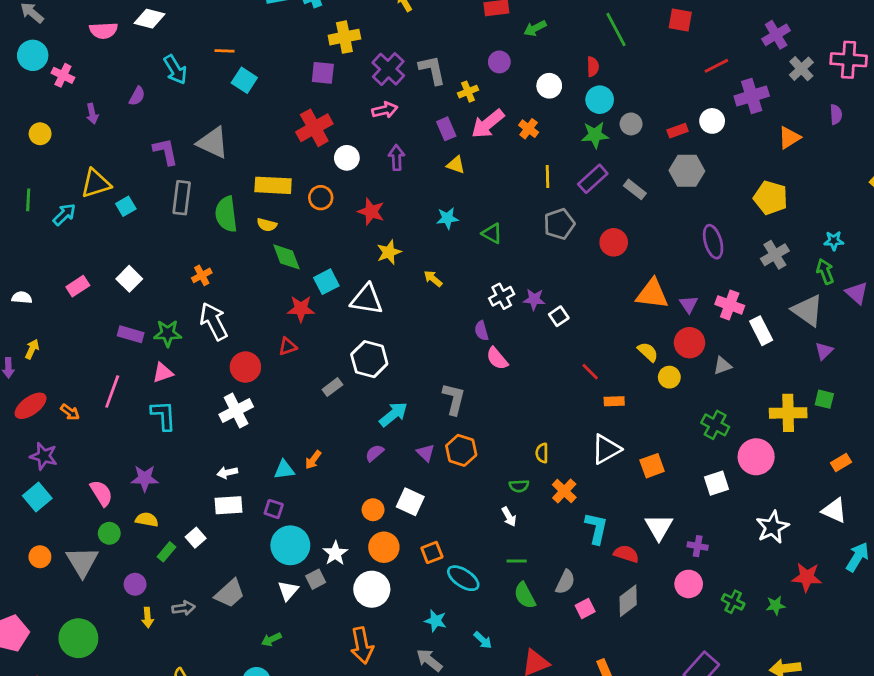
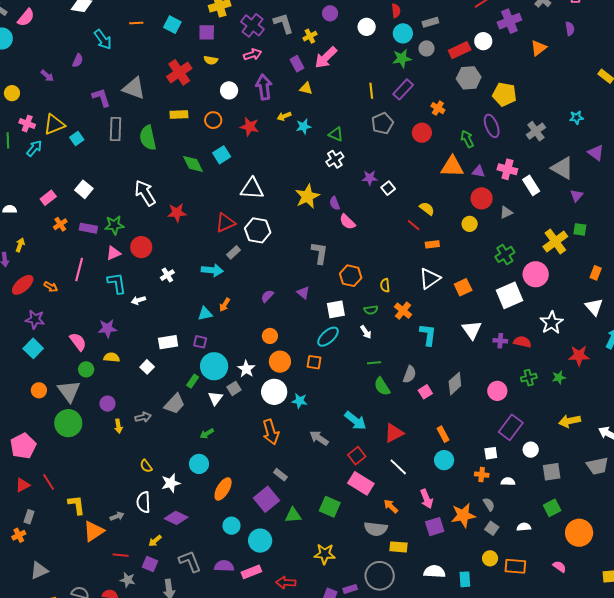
pink semicircle: (103, 31) -> (26, 18), moved, turned -42
pink cross: (63, 75) -> (27, 124), moved
cyan square: (244, 80) -> (172, 25), moved
purple arrow: (92, 114) -> (47, 76), turned -32
red cross: (314, 128) -> (179, 72), moved
orange cross: (529, 129) -> (438, 108), moved
red rectangle: (678, 131) -> (460, 50), size x1.5
purple arrow: (397, 158) -> (264, 87), size x1.4
yellow rectangle: (273, 185) -> (179, 114), size x0.7
gray rectangle: (635, 189) -> (430, 22), moved, turned -49
yellow pentagon: (771, 198) -> (504, 94), moved
yellow semicircle: (267, 225) -> (211, 60), moved
yellow star: (389, 252) -> (307, 196), moved, size x1.4
green arrow: (825, 271) -> (467, 139), moved
orange cross: (202, 275) -> (60, 224), moved
yellow arrow: (433, 279) -> (284, 116), moved, turned -56
cyan square: (326, 282) -> (222, 155), moved
white cross: (502, 296) -> (335, 159), moved
purple triangle: (689, 304) -> (478, 171), turned -40
red star: (301, 309) -> (177, 213), moved
white arrow: (214, 321) -> (145, 193), moved
red triangle: (288, 346) -> (225, 223), moved, size x1.5
yellow semicircle: (648, 352) -> (427, 209), moved
red circle: (245, 367) -> (141, 247), moved
white cross: (236, 411) -> (167, 275), size x0.6
yellow cross: (788, 413) -> (555, 241), turned -30
cyan arrow: (393, 414) -> (212, 270), moved, turned 50
green cross: (715, 425) -> (505, 254), turned 36
orange hexagon: (461, 450) -> (351, 276), moved
orange rectangle: (841, 462) -> (596, 273), turned -32
white arrow: (227, 473) -> (138, 300), moved
white square: (716, 483) -> (509, 295), size x1.5
white square: (410, 502) -> (336, 309), moved, turned -30
white triangle: (834, 510) -> (594, 307), turned 30
green rectangle: (167, 552) -> (193, 381), moved
orange square: (432, 552) -> (314, 362), turned 35
red semicircle: (626, 554) -> (522, 342), moved
cyan ellipse: (463, 578) -> (328, 337), moved, turned -70
pink circle: (689, 584) -> (497, 391), moved
green cross: (733, 602) -> (529, 378), turned -35
cyan star: (436, 621) -> (300, 401), moved
green circle: (78, 638) -> (68, 423), moved
cyan arrow: (483, 640) -> (355, 421), size x1.6

